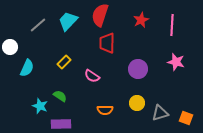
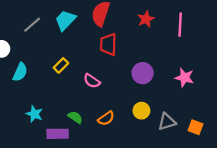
pink star: (176, 62) -> (184, 78), moved
green semicircle: (60, 96) -> (75, 117), moved
orange semicircle: (105, 110) -> (106, 118), turned -35

